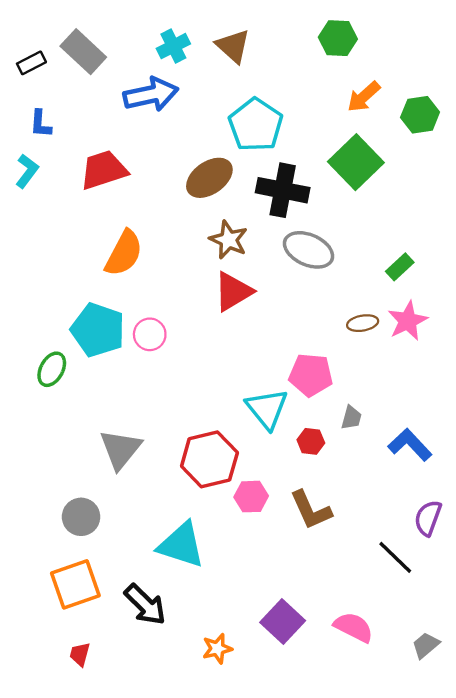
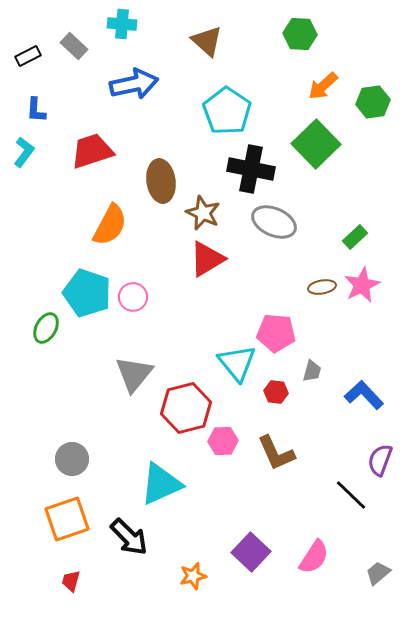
cyan cross: (173, 46) -> (122, 24), moved, turned 32
gray rectangle: (83, 52) -> (74, 46), size x0.7
brown ellipse: (209, 178) -> (161, 181), moved, turned -63
gray triangle: (120, 449) -> (134, 374), moved
cyan triangle: (181, 545) -> (161, 484), turned -42
pink semicircle: (354, 627) -> (314, 557), turned 96

